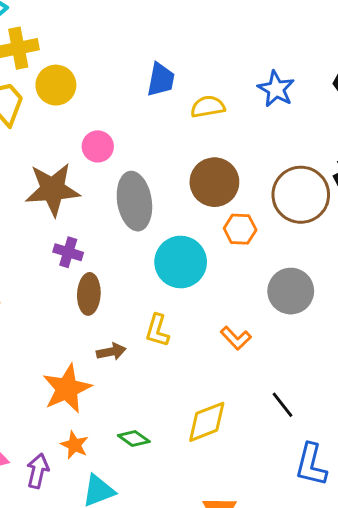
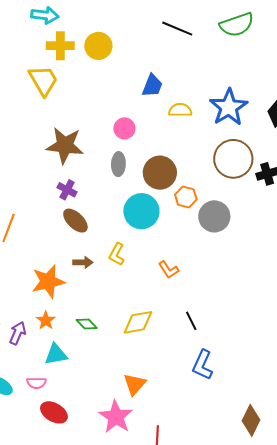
yellow circle: (56, 85) -> (98, 46), moved
blue star: (276, 89) -> (229, 107), size x1.5
pink circle: (98, 146) -> (124, 128), moved
brown circle: (214, 182) -> (160, 173), moved
brown circle: (301, 195) -> (233, 159), moved
gray ellipse: (134, 201) -> (118, 164), size x0.6
gray circle: (291, 291) -> (214, 216), moved
brown ellipse: (89, 294) -> (75, 221), turned -60

